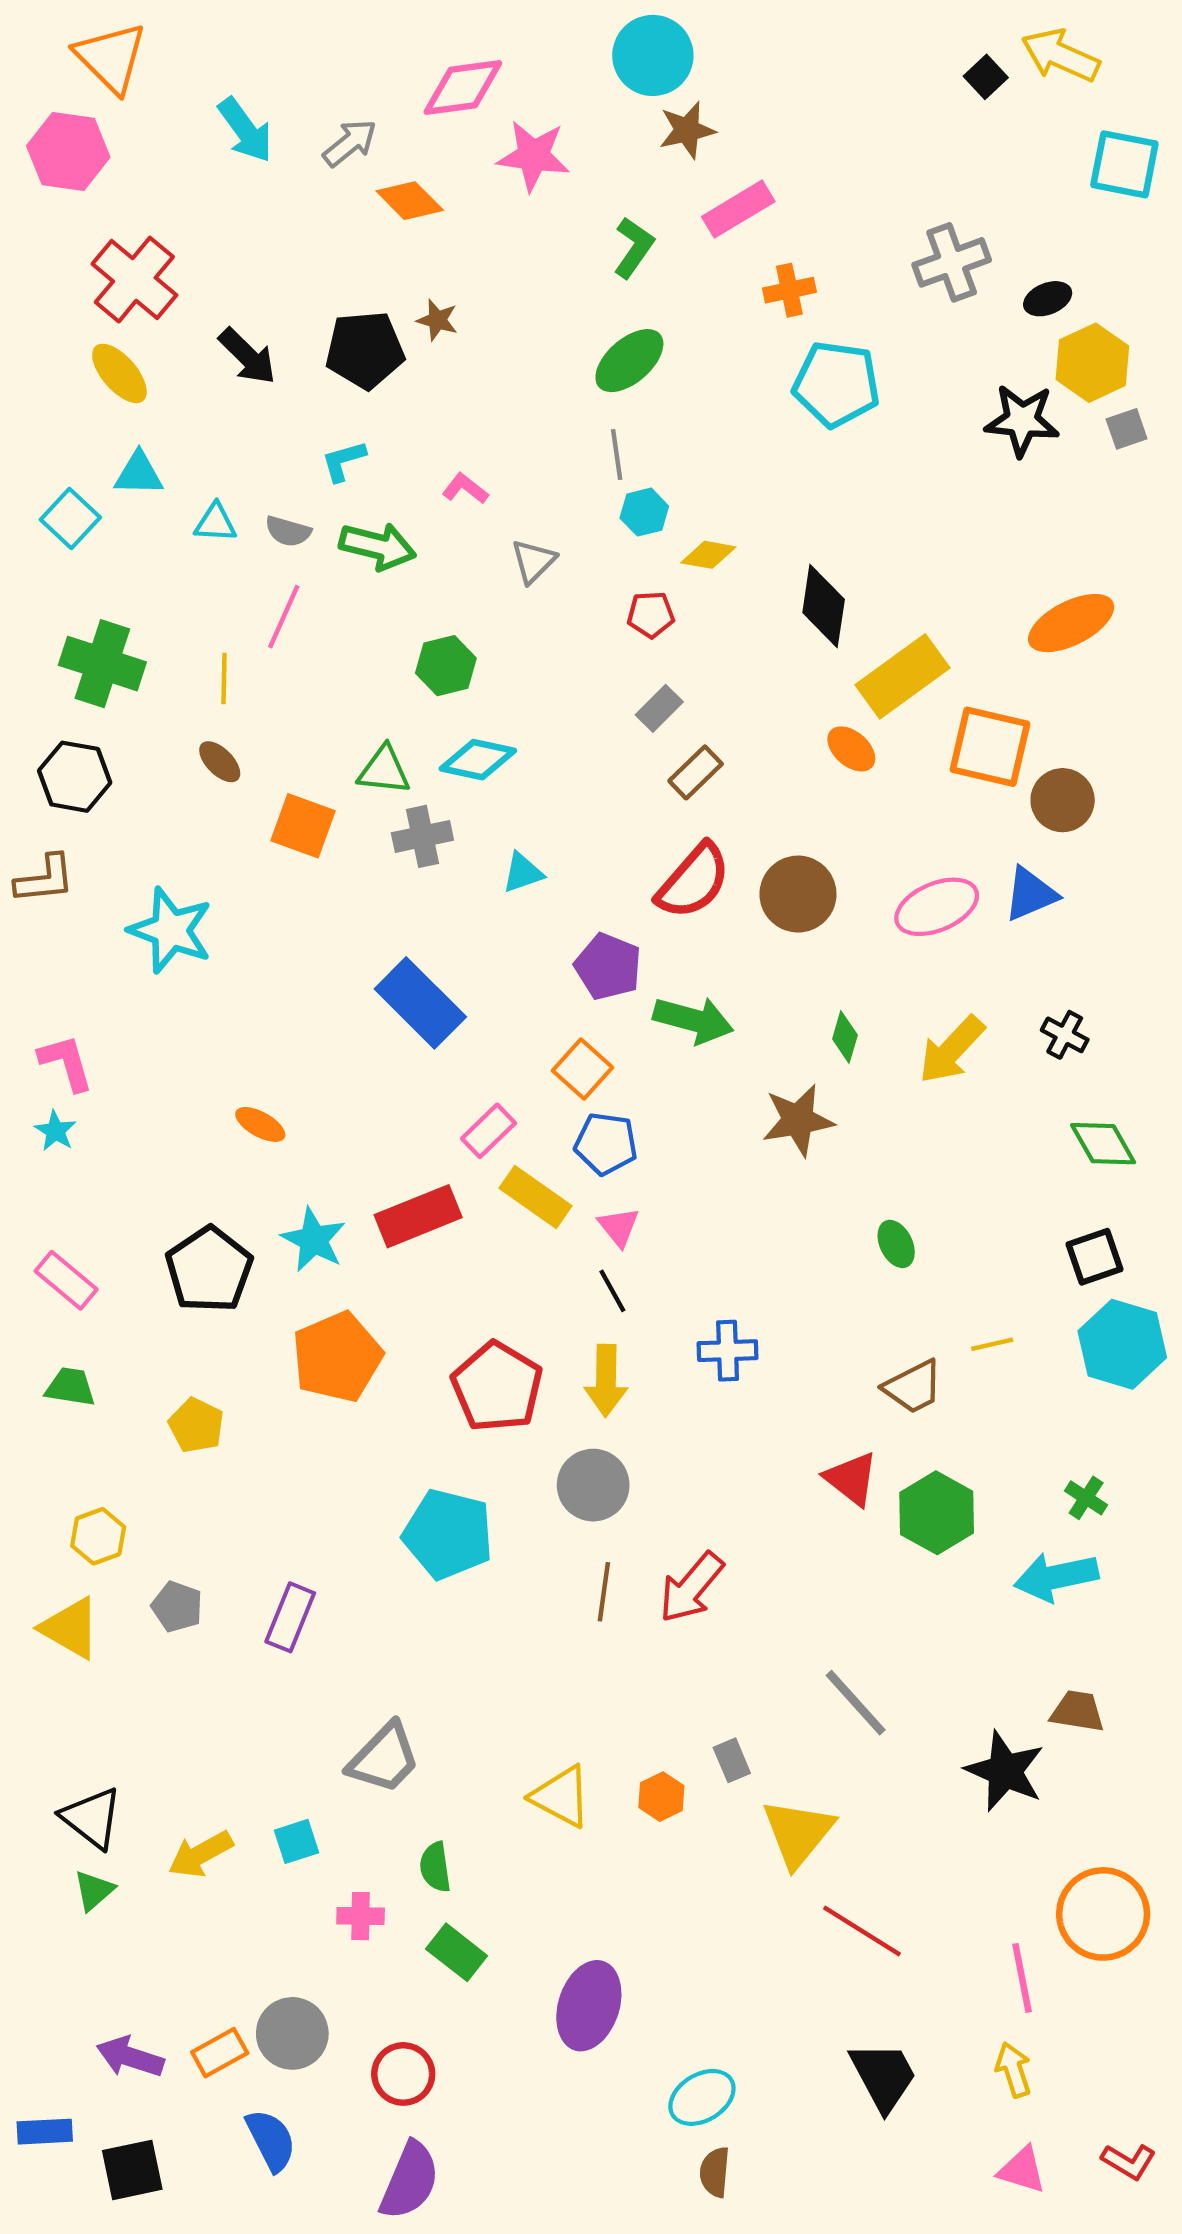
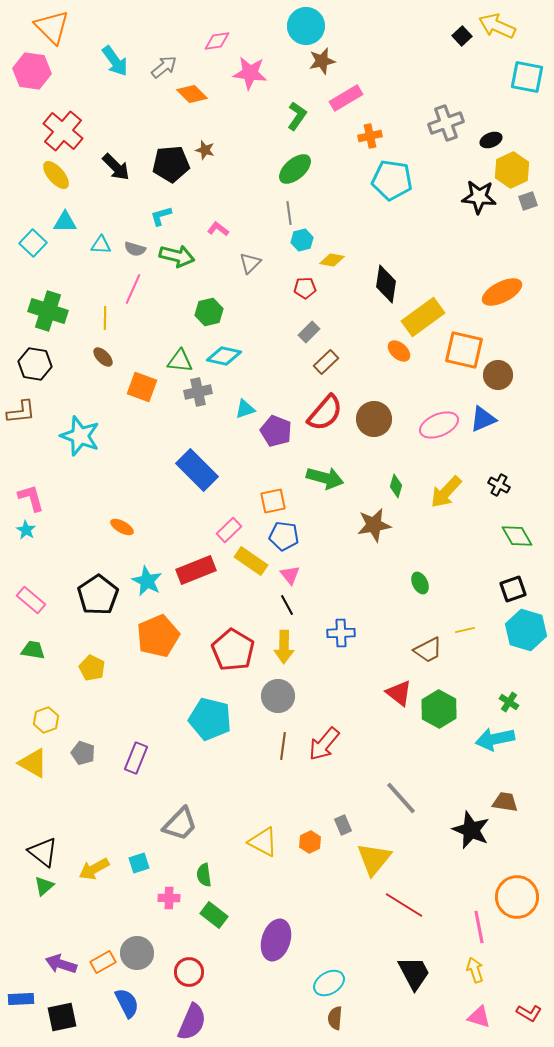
pink diamond: (463, 87) -> (217, 41), size x0.7
purple pentagon: (608, 967) -> (276, 431), moved
orange square: (582, 1069) -> (273, 501), turned 36

